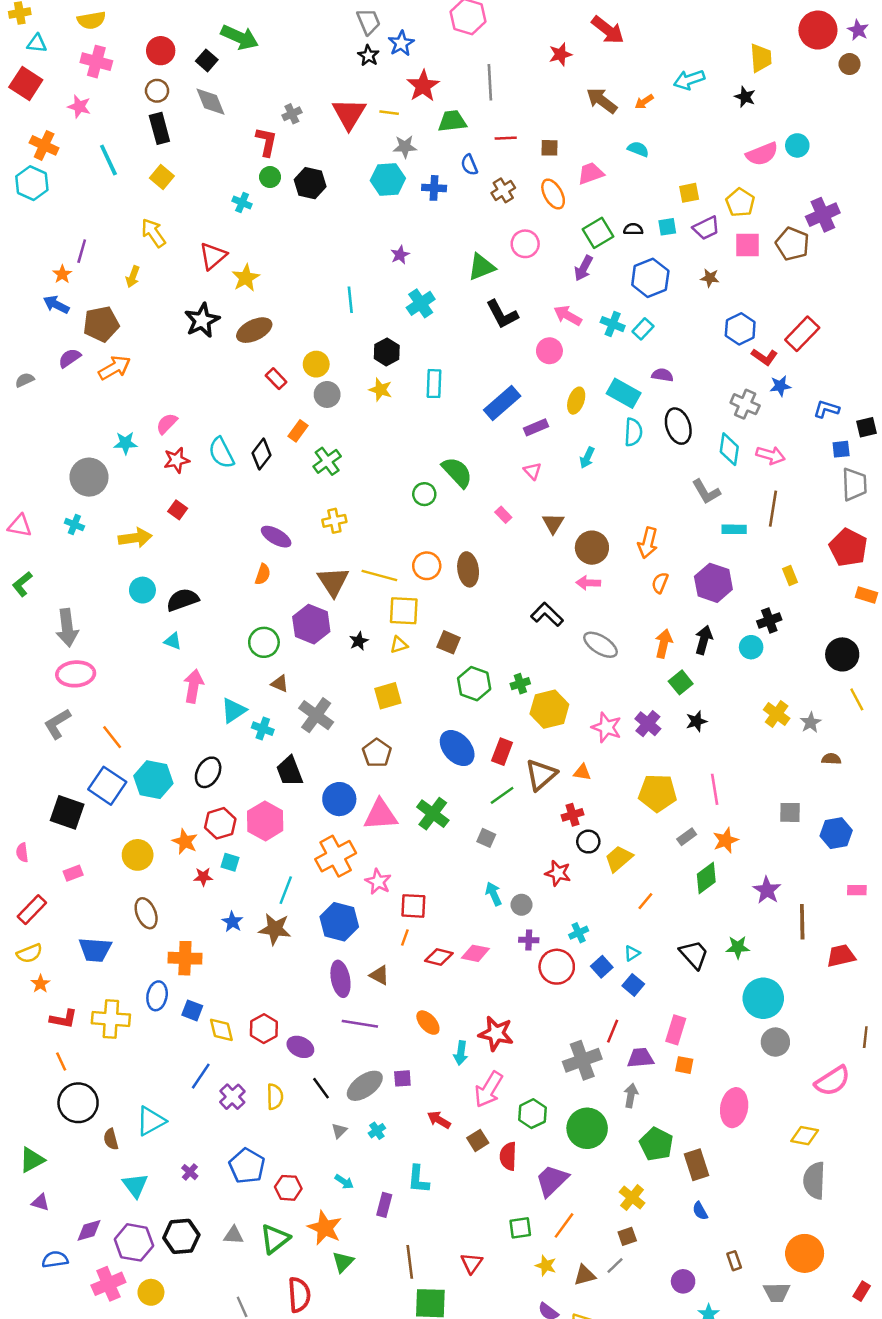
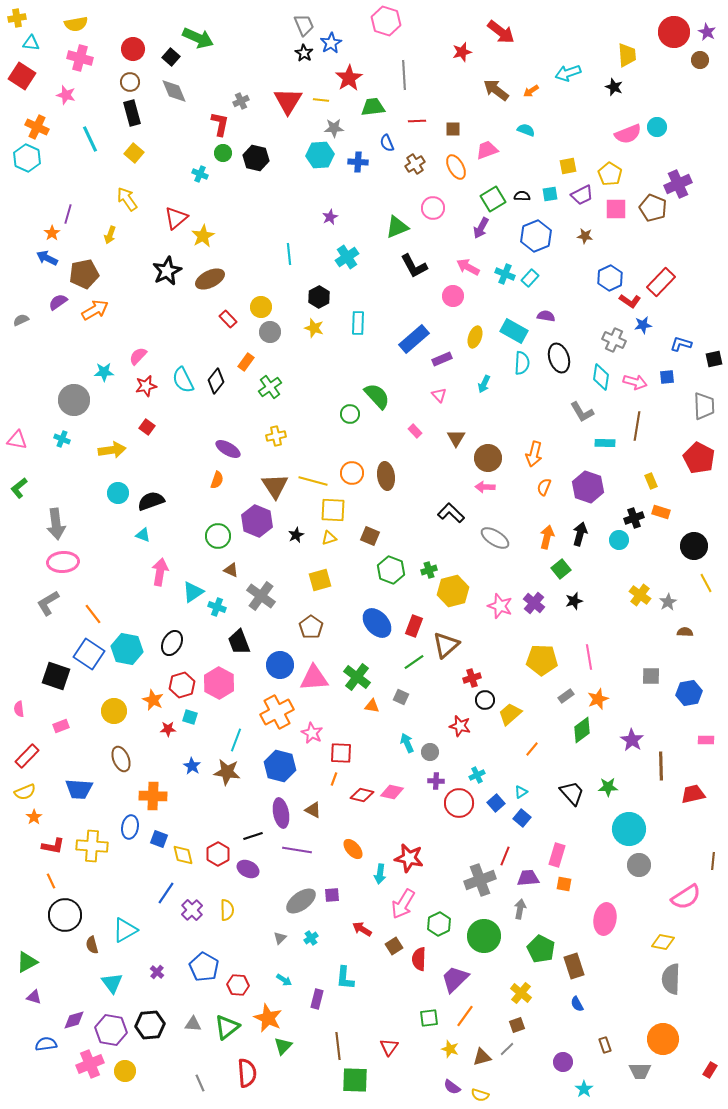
blue square: (841, 449) -> (667, 377), moved
orange rectangle: (867, 595) -> (661, 512), moved
orange triangle: (582, 772) -> (372, 706), moved
black line: (321, 1088) -> (253, 836), moved, turned -72

